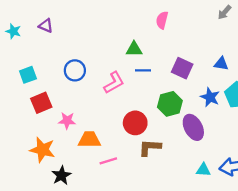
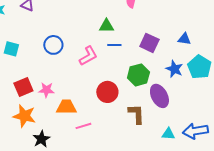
cyan square: (28, 75) -> (11, 49), turned 35
red square: (41, 103) -> (23, 87), moved
brown L-shape: (150, 147) -> (136, 114), moved, turned 85

